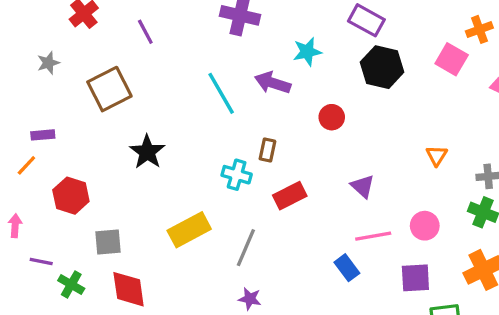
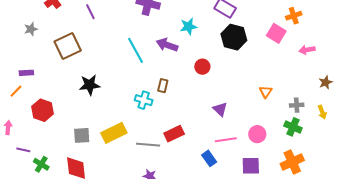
black star: (147, 152) -> (90, 85), turned 30
red rectangle: (290, 196) -> (174, 134), moved
gray square: (108, 242) -> (82, 135), moved
gray line: (246, 248) -> (148, 145), turned 70

